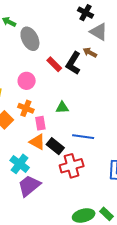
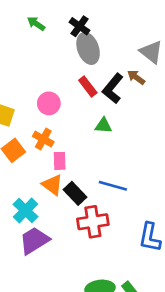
black cross: (85, 13) -> (80, 26), moved
gray ellipse: (30, 39) -> (88, 48), moved
green triangle: (62, 108) -> (103, 126), moved

